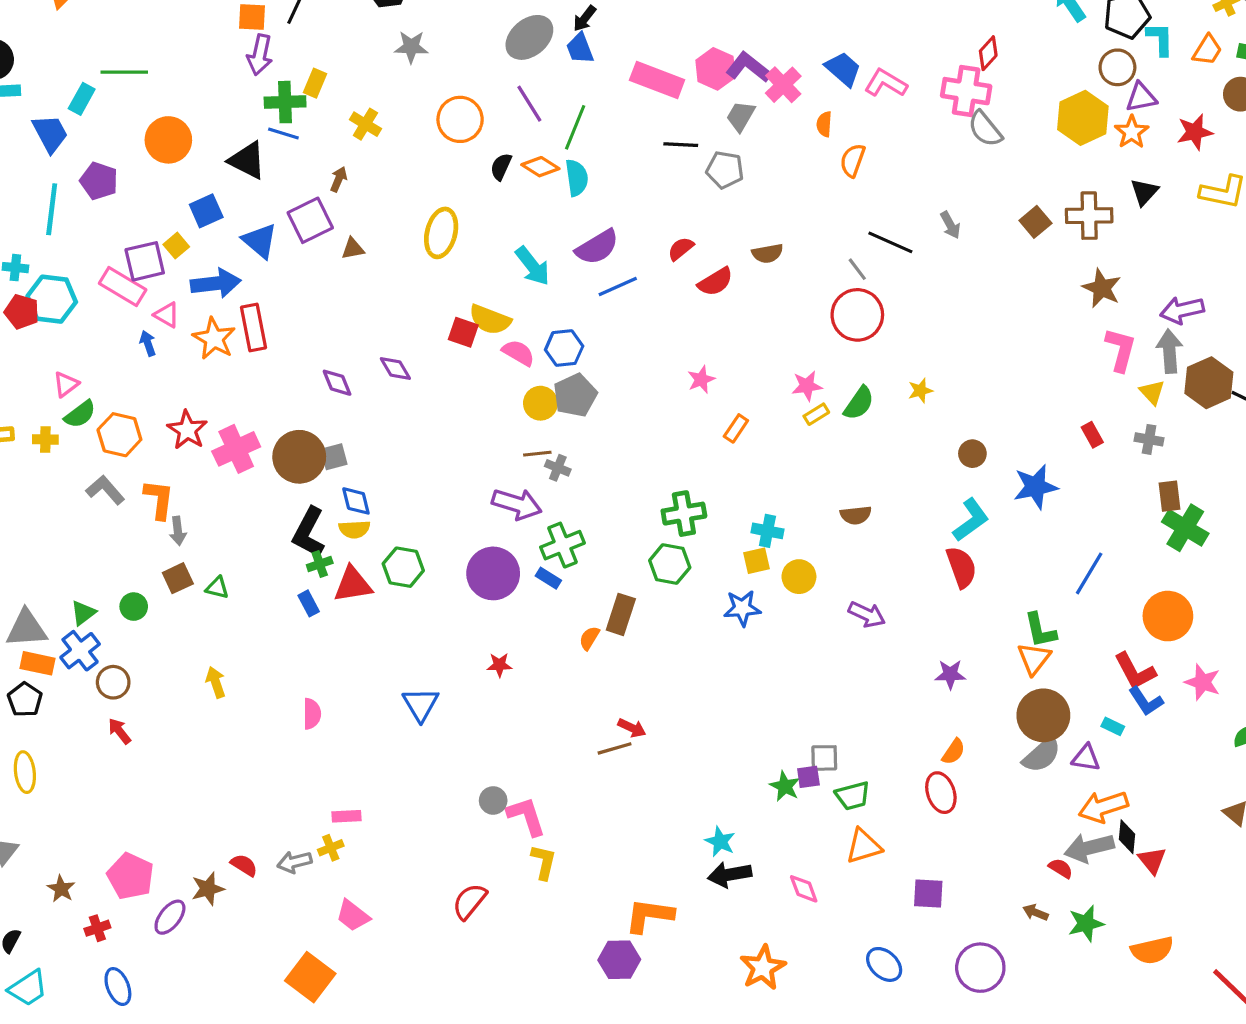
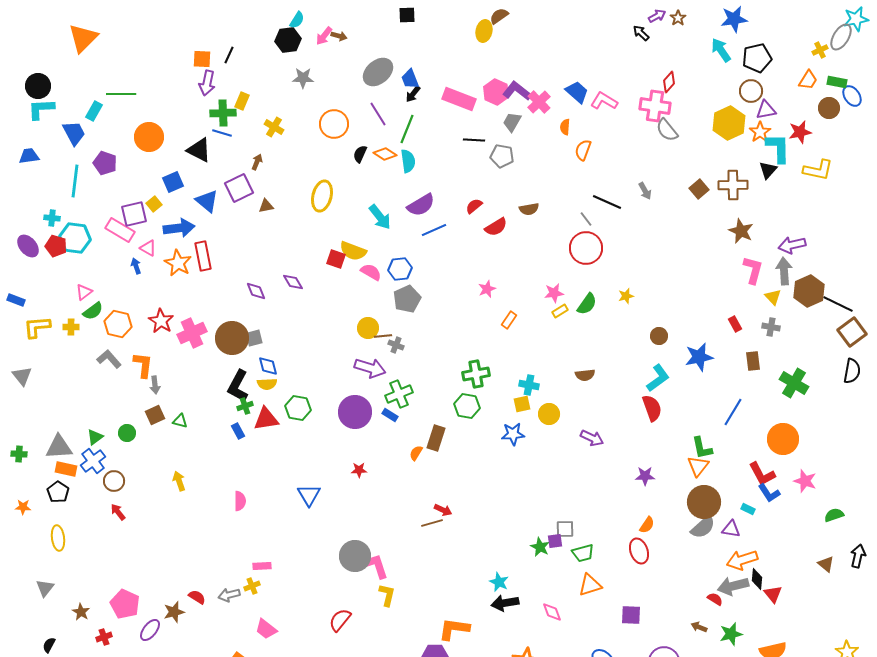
black arrow: (585, 18) -> (413, 94), moved
cyan L-shape: (1160, 39) -> (778, 148), moved, size x1.4
yellow circle: (540, 403) -> (368, 328), moved
brown rectangle: (1169, 496) -> (753, 361), moved
gray circle: (493, 800) -> (355, 556), size x1.8

